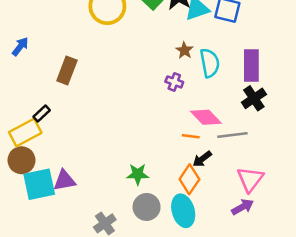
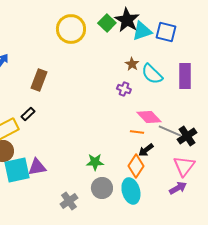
cyan semicircle: (210, 63) -> (152, 74), turned 145
black cross: (254, 98) -> (187, 136), moved
black rectangle: (42, 113) -> (28, 114), moved
gray line: (232, 135) -> (170, 131), turned 30

